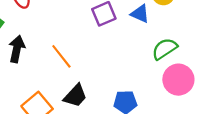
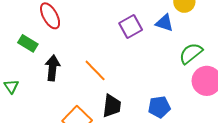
black trapezoid: (75, 96) -> (112, 106), turned -30

